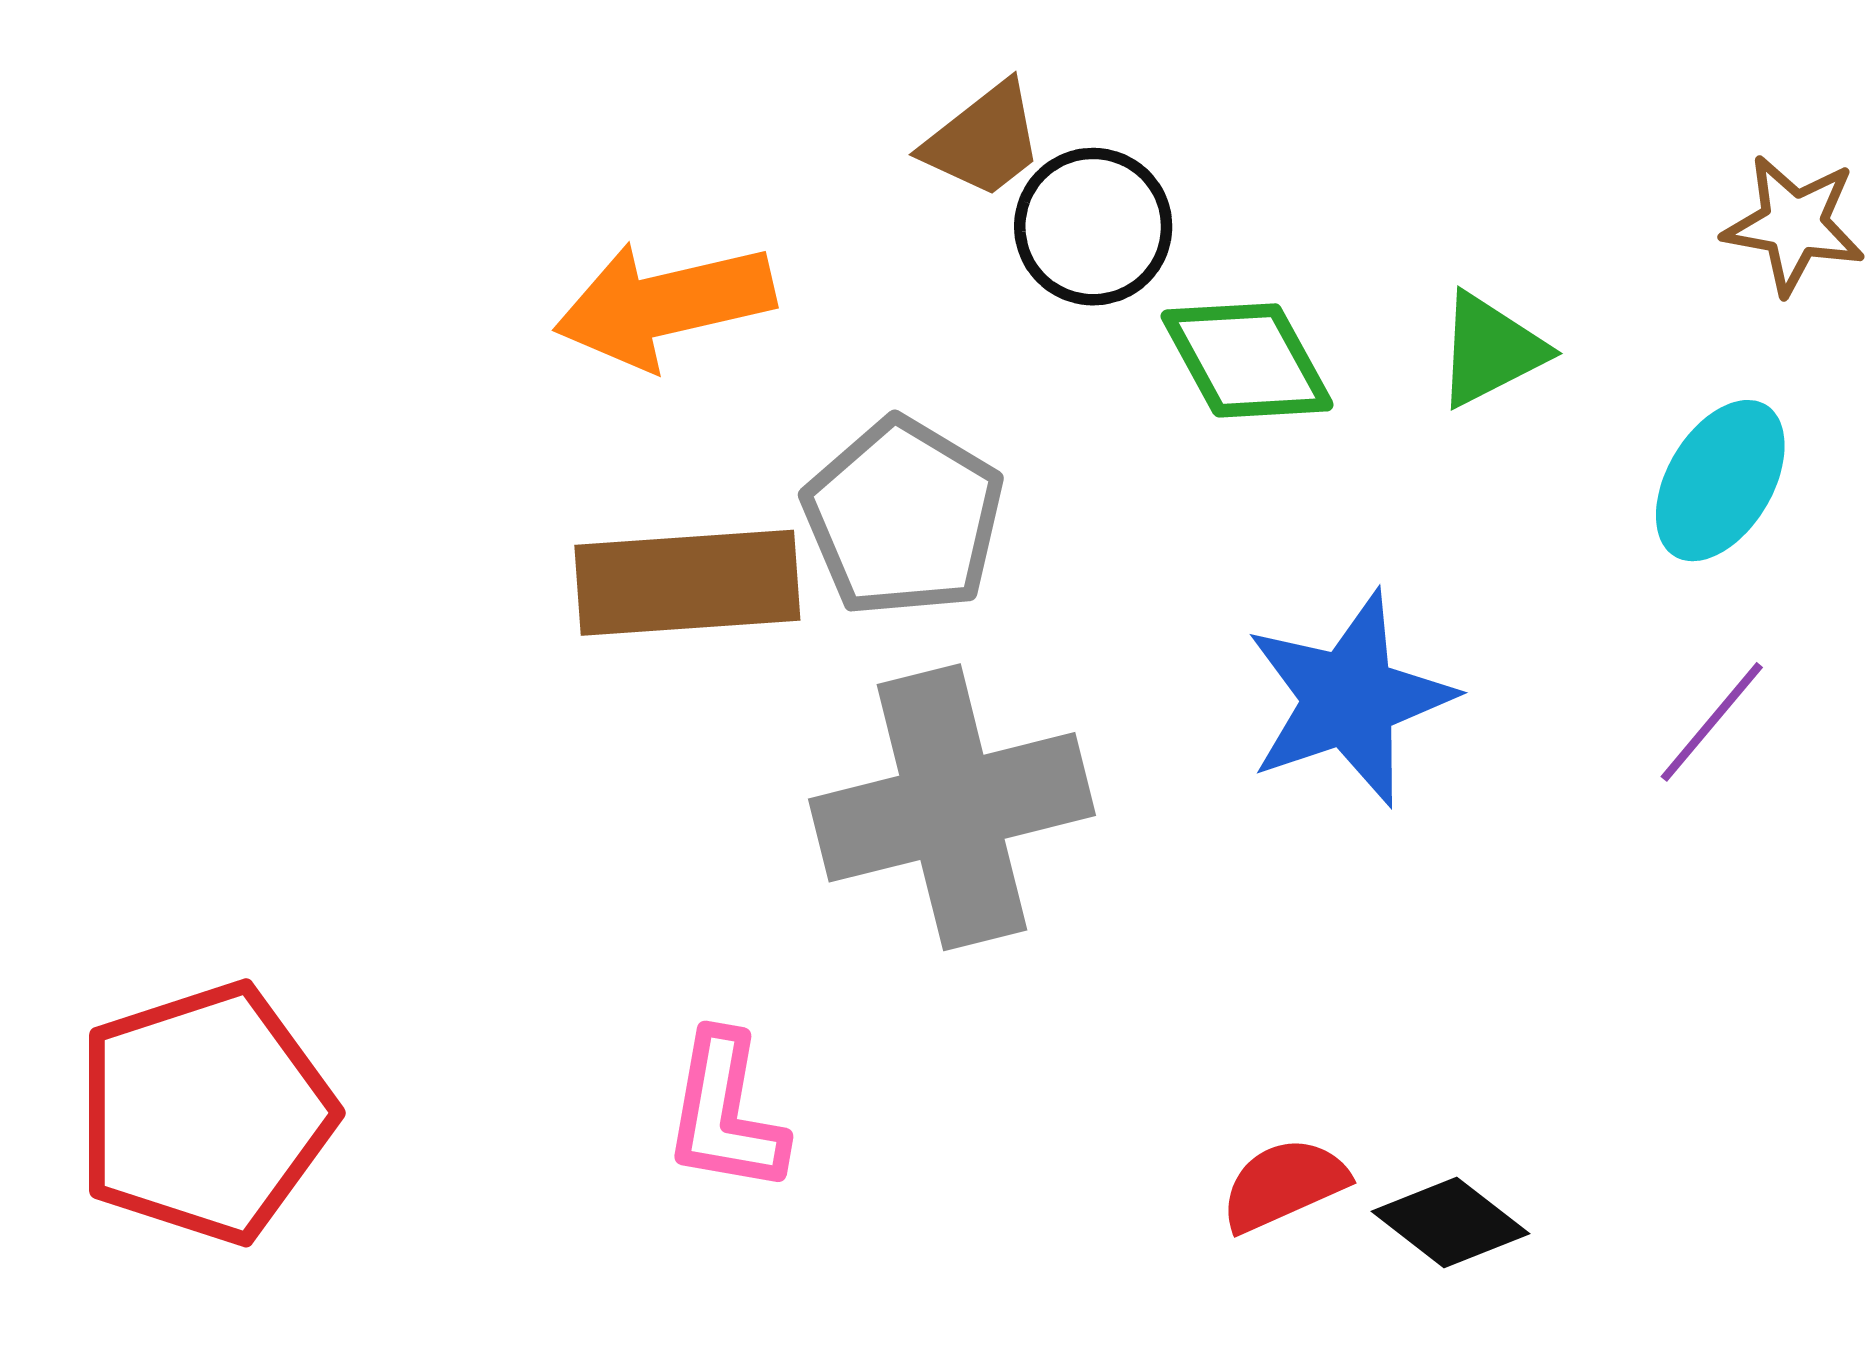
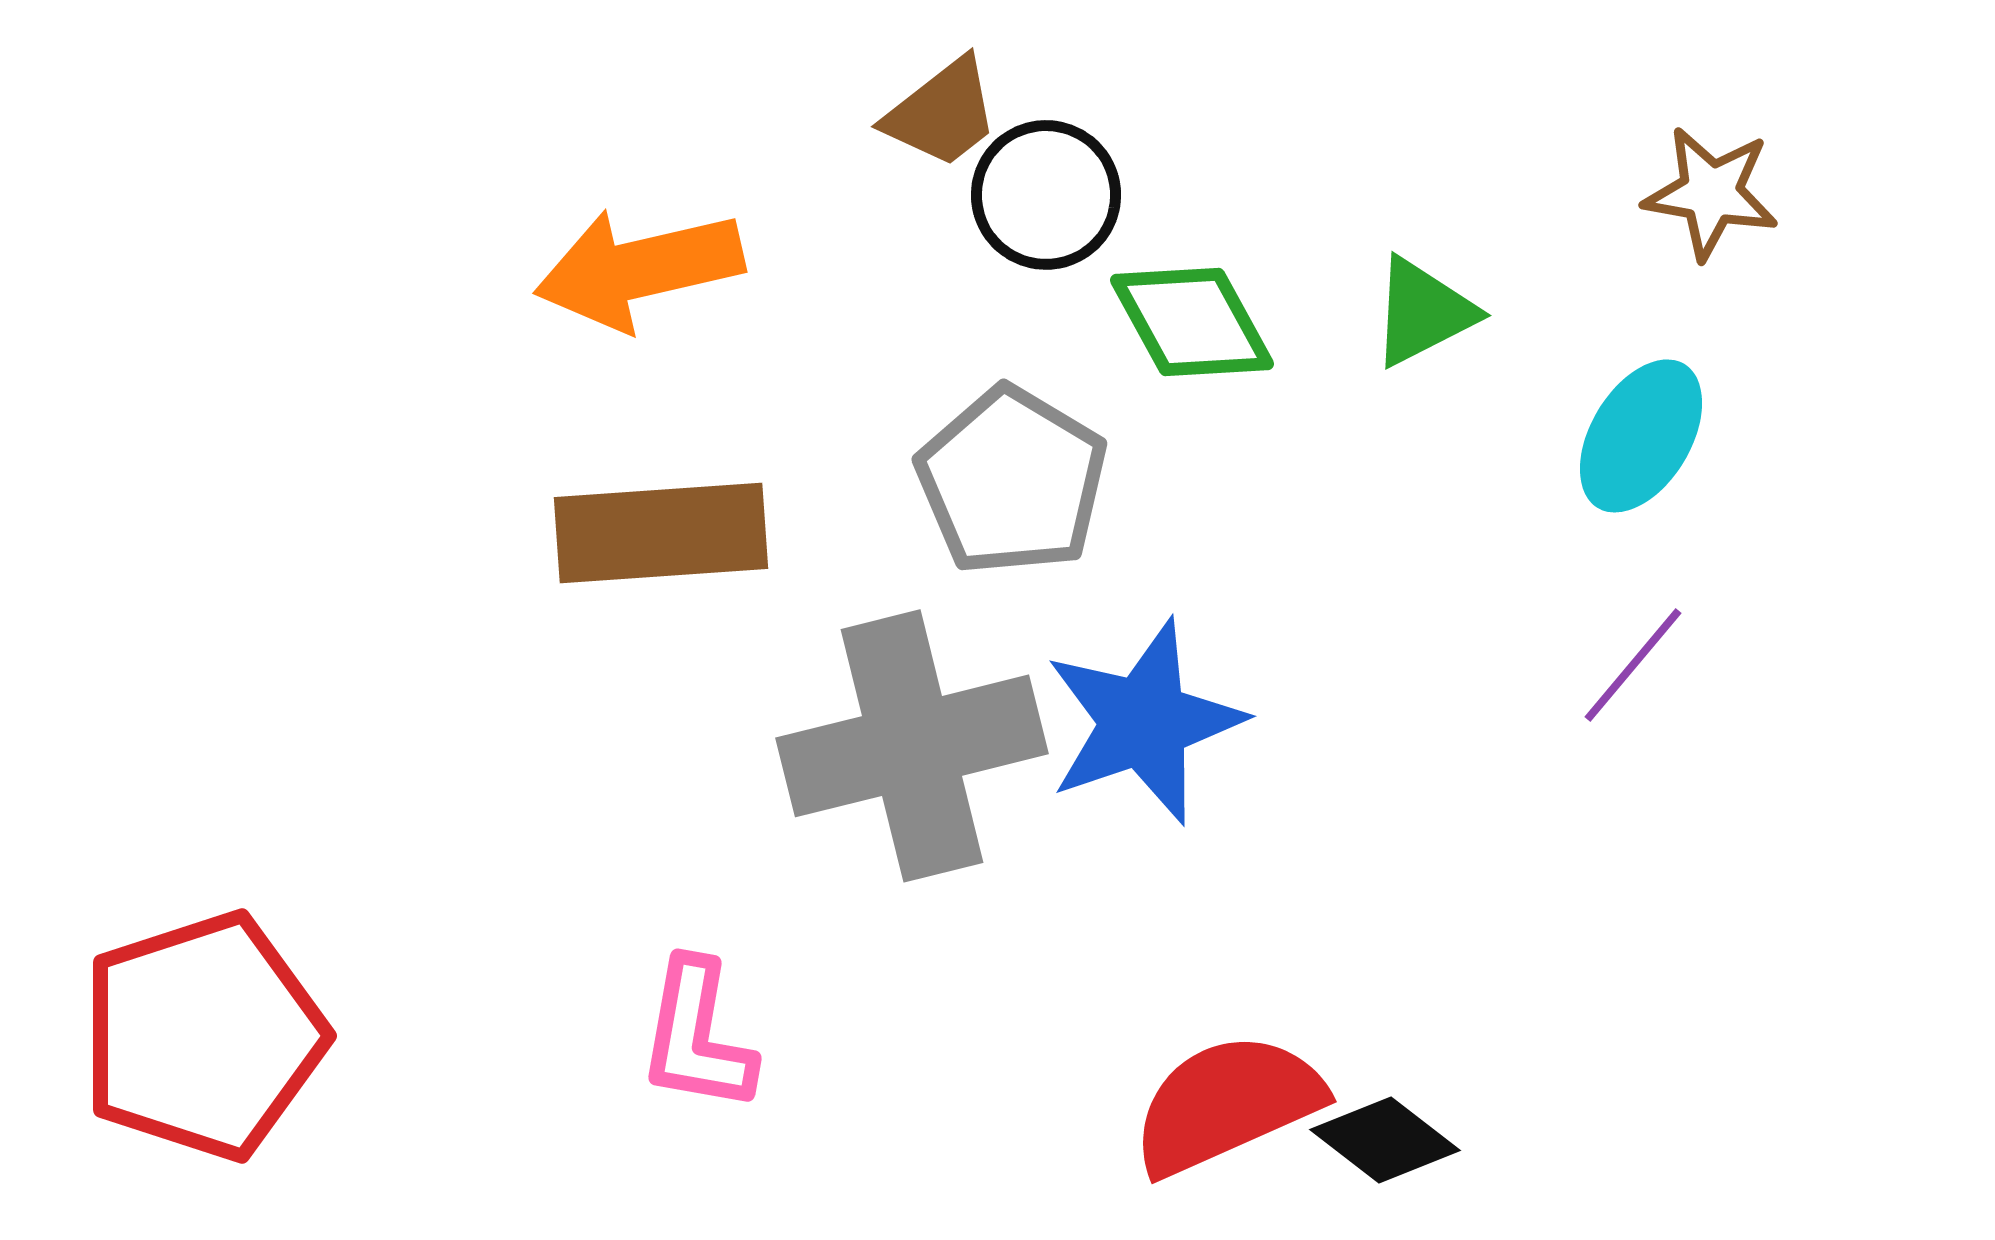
gray pentagon: (903, 517) -> (1012, 481), moved
blue star: (1349, 699) -> (1144, 722), moved
red semicircle: (1284, 1185) -> (1227, 1104), size x1.6

